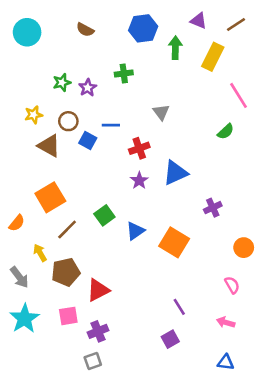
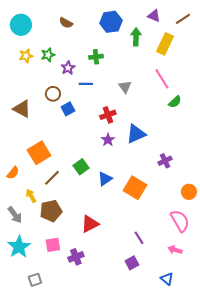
green star: (62, 83) -> (48, 55), moved
pink line: (239, 95) -> (162, 79), moved
yellow star: (34, 115) -> (26, 56), moved
blue line: (111, 125) -> (86, 84), moved
blue square: (88, 141) -> (68, 109), turned 32
brown triangle: (49, 146) -> (22, 109), moved
pink semicircle: (232, 285) -> (180, 221), size x1.6
red triangle: (98, 290) -> (90, 224), moved
gray square: (93, 361) -> (35, 280), moved
blue triangle: (226, 362) -> (167, 279), moved, turned 32

